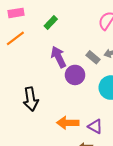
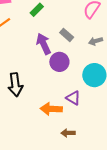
gray rectangle: (93, 57) -> (67, 35), moved
purple triangle: (95, 126) -> (73, 98), moved

